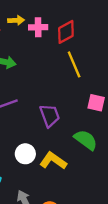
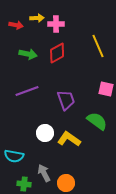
red diamond: (66, 32) -> (57, 53), moved
yellow line: (74, 64) -> (98, 46), moved

